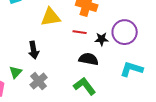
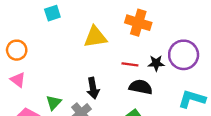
red line: (80, 32) -> (130, 64), moved
black arrow: (34, 50) -> (93, 88), moved

